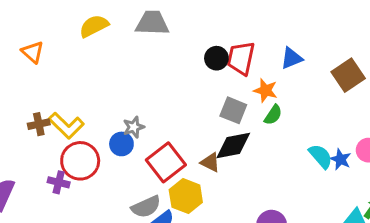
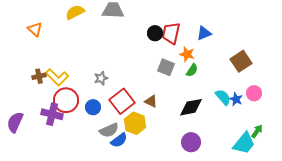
brown square: (348, 75) -> (241, 61), moved
blue circle: (121, 144) -> (93, 107), moved
black diamond: (233, 146) -> (191, 107), moved
purple cross: (59, 182) -> (52, 114), size x1.5

